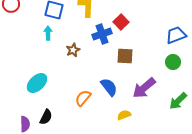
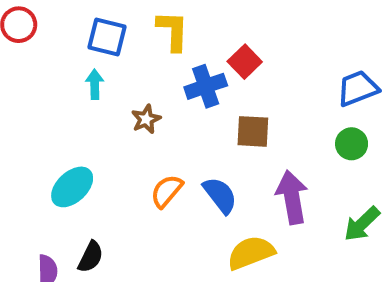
purple arrow: (144, 88) -> (292, 197), turned 120
orange semicircle: (83, 98) -> (167, 191), moved
yellow semicircle: (124, 115) -> (251, 253), size x1.6

